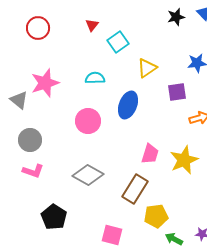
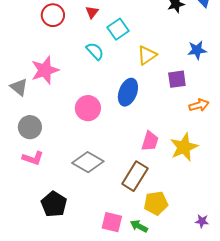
red circle: (38, 28) -> (53, 15), moved
cyan semicircle: (95, 78) -> (95, 51), moved, turned 48
green arrow: (174, 239) -> (139, 226), moved

